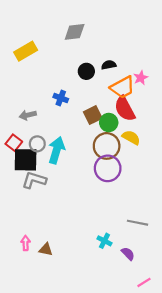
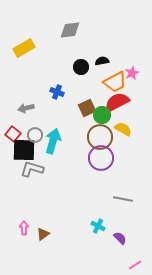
red semicircle: (125, 109) -> (117, 102), turned 90
gray line: (138, 223) -> (123, 199), moved
brown triangle: (46, 249) -> (43, 234), turned -48

